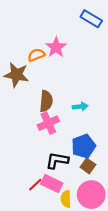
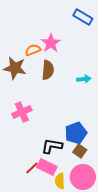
brown semicircle: (46, 101) -> (48, 70), moved
cyan arrow: (80, 107) -> (84, 79), moved
pink cross: (48, 123) -> (22, 112), moved

